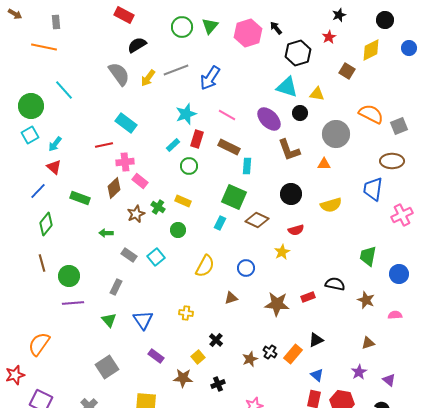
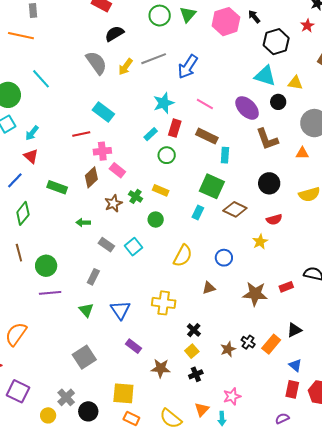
yellow cross: (186, 313) -> (164, 303), size x1.6
yellow square: (198, 357) -> (192, 351), moved

